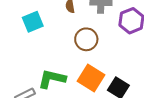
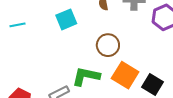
brown circle: (86, 39) -> (108, 45), moved

